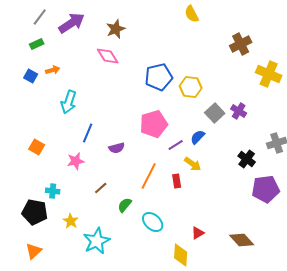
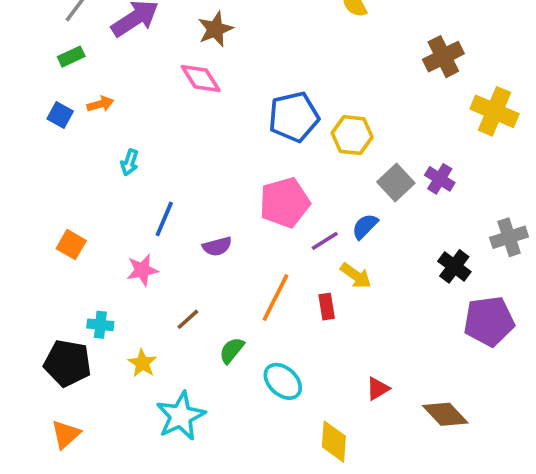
cyan arrow: (69, 102) -> (130, 162), size x0.6
yellow star: (71, 221) -> (142, 363), moved
red triangle: (198, 233) -> (378, 389), moved

